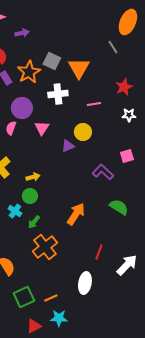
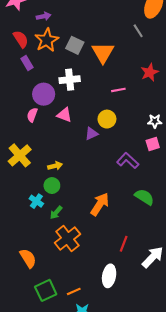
orange star: (29, 72) -> (47, 40), moved
white cross: (58, 94) -> (70, 80), moved
white star: (129, 115) -> (155, 121), moved
pink triangle: (42, 128) -> (64, 115), turned -42

